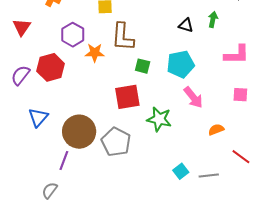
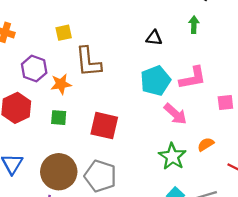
green arrow: (213, 20) -> (194, 25), moved
pink L-shape: (237, 55) -> (193, 78), moved
green square: (143, 66) -> (59, 118), moved
red square: (127, 97) -> (104, 126), turned 32
green star: (159, 119) -> (172, 156), moved, turned 30

